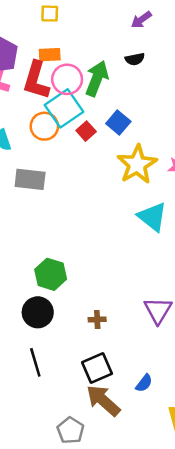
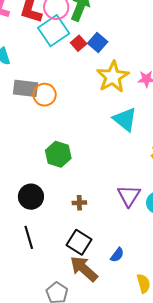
orange circle: (44, 126) -> (45, 95), moved
red square: (86, 131) -> (79, 43), moved
green hexagon: (51, 274) -> (58, 154), moved
black square: (97, 368) -> (79, 242), turned -35

